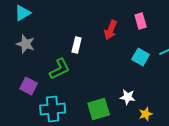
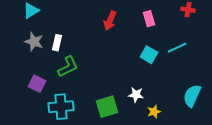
red arrow: (111, 30) -> (110, 21), moved
white rectangle: (77, 45) -> (57, 43), moved

